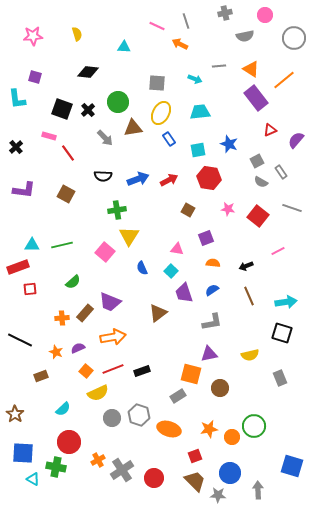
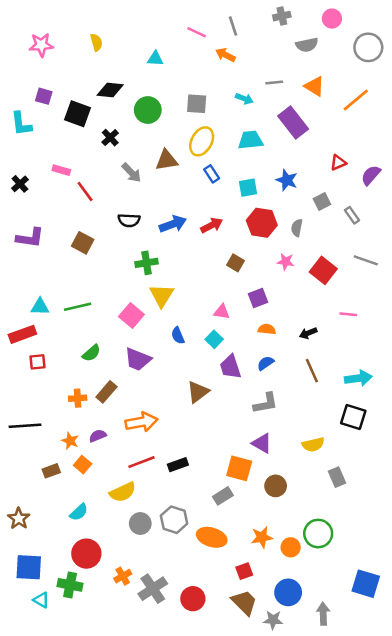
purple rectangle: (256, 98) -> (293, 123), moved
green circle: (118, 102) -> (148, 110), moved
black square: (62, 109) -> (78, 114), moved
gray semicircle: (261, 182) -> (297, 228), moved, turned 72
pink line: (278, 251) -> (348, 314), turned 32
purple trapezoid: (110, 302) -> (138, 359), moved
black line: (20, 340) -> (25, 426), turned -30
purple triangle: (209, 354) -> (262, 443), turned 42
orange square: (86, 371) -> (83, 465), moved
gray rectangle: (280, 378) -> (337, 477), moved

